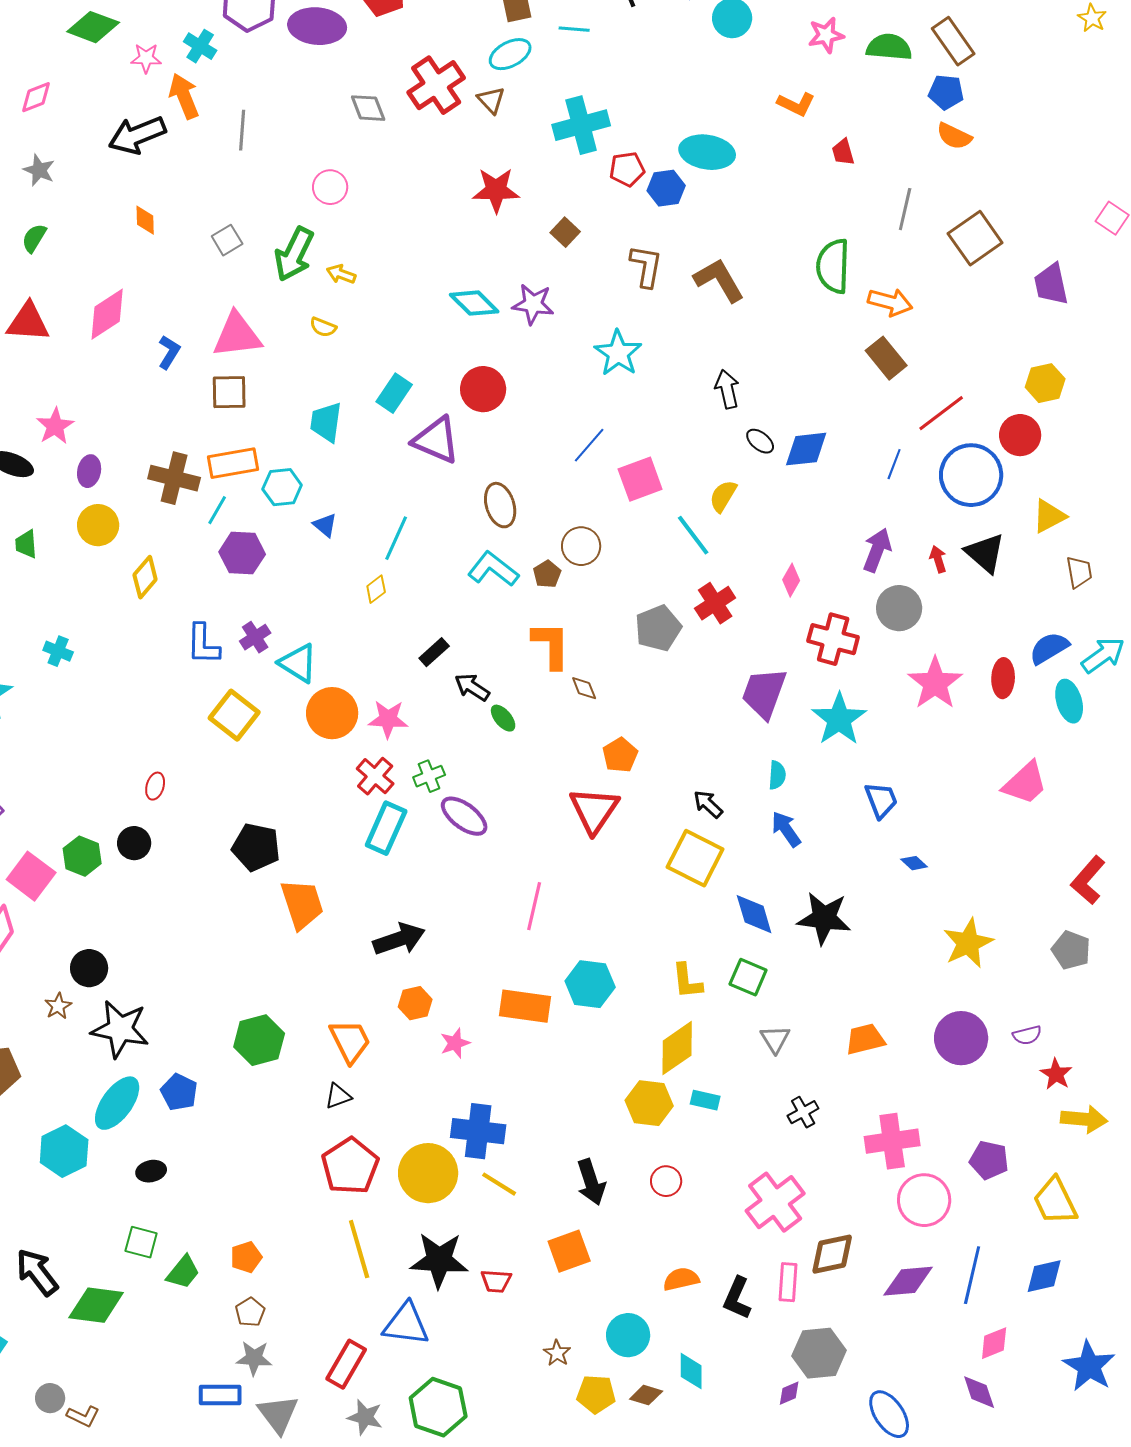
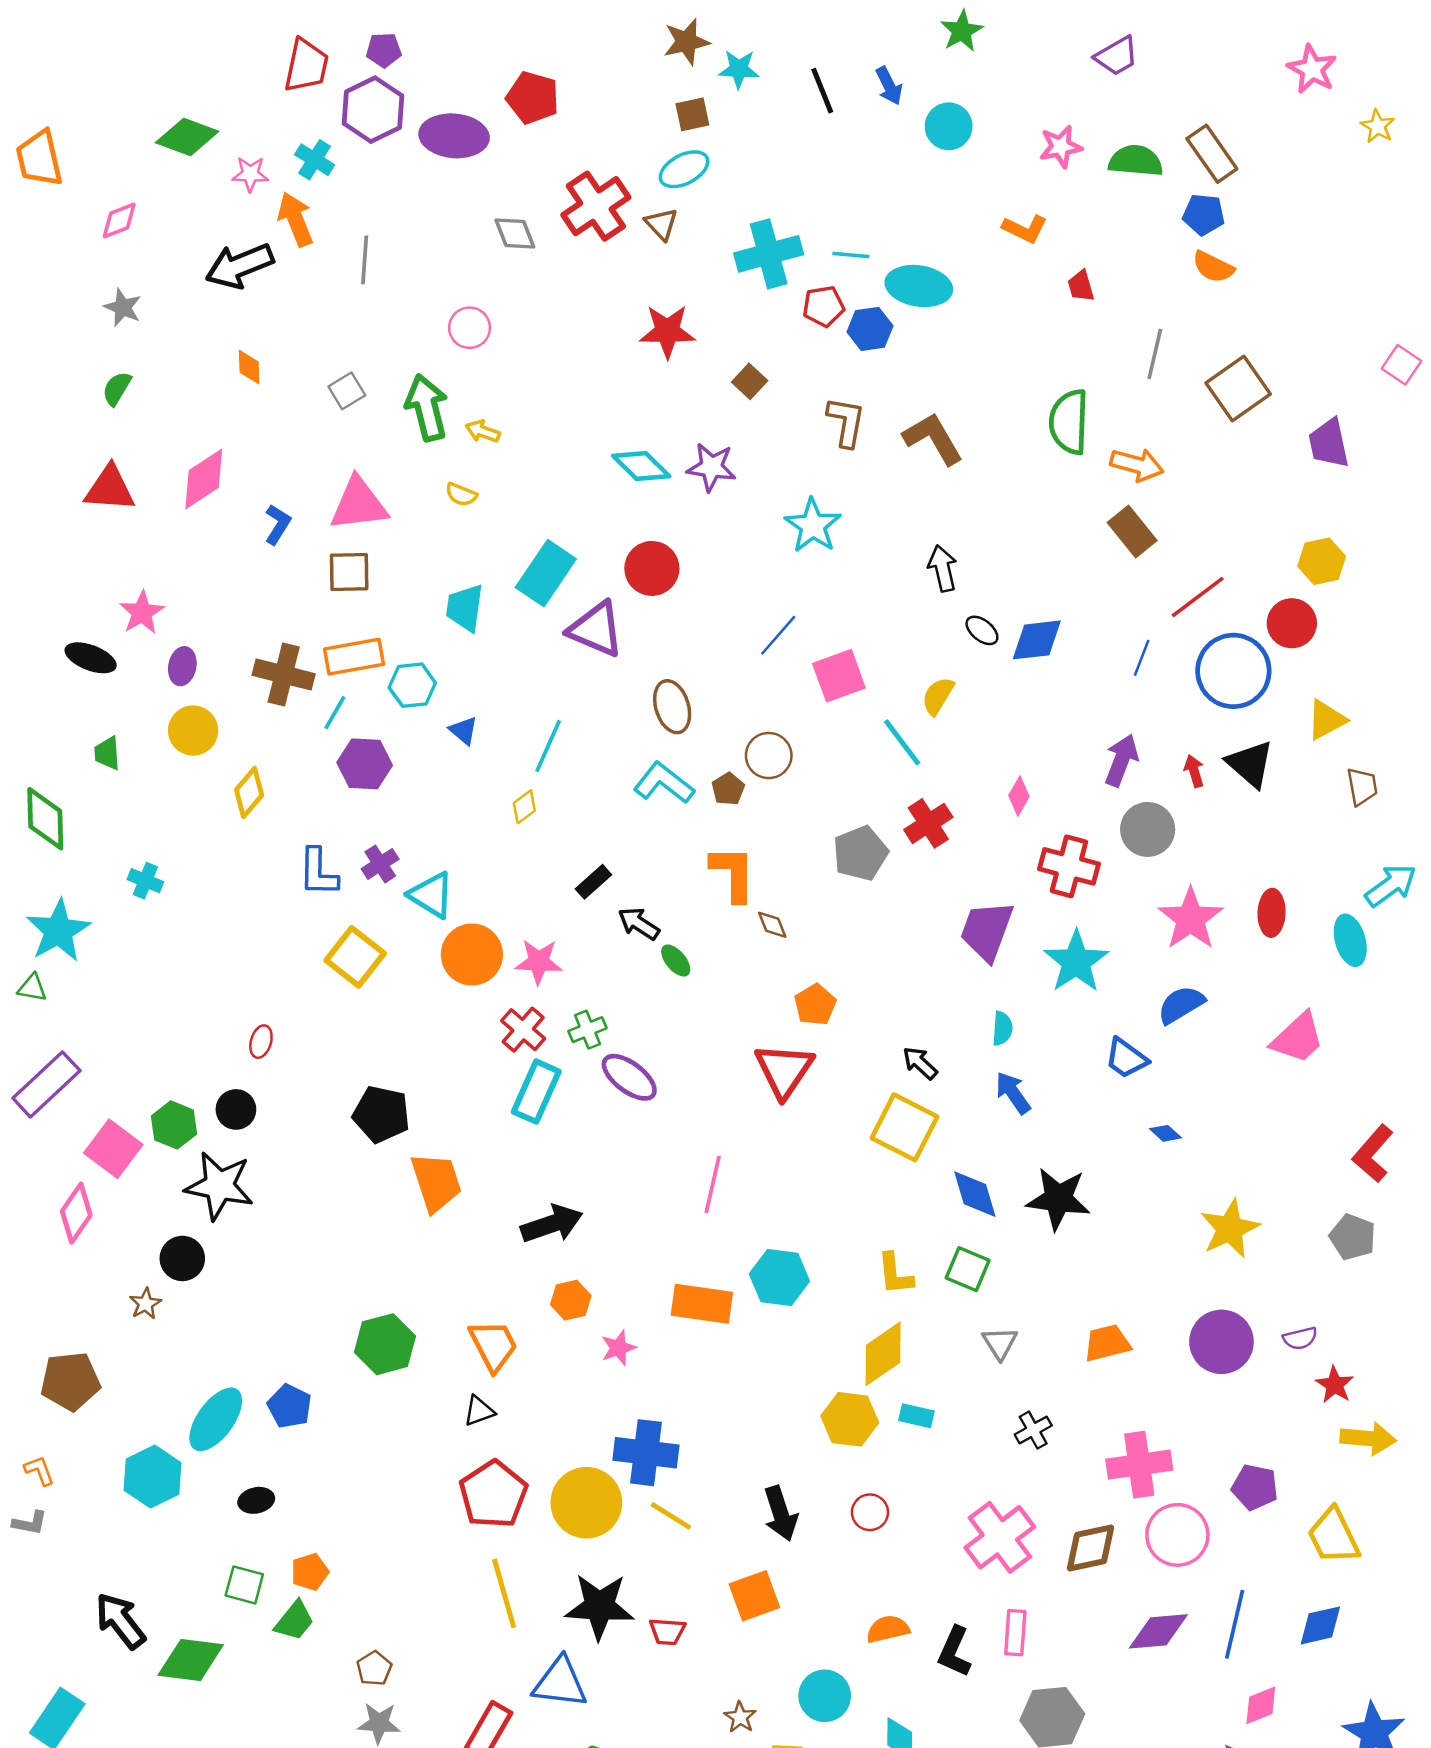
cyan line: (574, 29) -> (851, 255), moved
green arrow: (294, 254) -> (427, 408), turned 140
cyan rectangle: (394, 393) -> (546, 573), size x1.4
blue semicircle: (1049, 648) -> (1181, 1005), moved
blue trapezoid: (881, 800) -> (1126, 1058), turned 147
black star: (120, 1029) -> (219, 1186), moved
brown diamond: (832, 1254) -> (1090, 1548), moved
orange pentagon: (246, 1257) -> (310, 1572), moved

